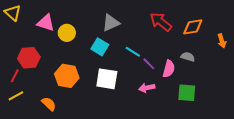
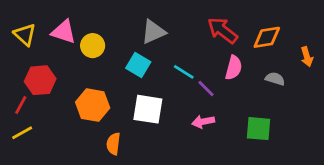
yellow triangle: (13, 13) -> (25, 35), moved
gray semicircle: (188, 57) -> (275, 79), moved
pink semicircle: (169, 69) -> (234, 68), moved
orange semicircle: (49, 104) -> (113, 144), moved, turned -126

